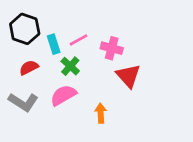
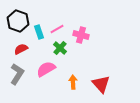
green cross: (70, 66) -> (60, 48), moved
red triangle: (128, 76) -> (101, 84), moved
gray L-shape: (23, 102) -> (17, 74), turned -90

